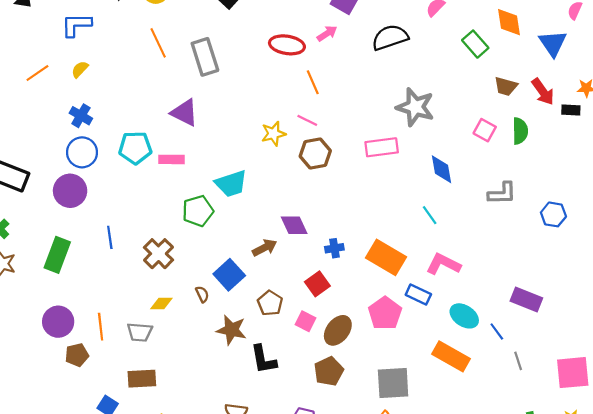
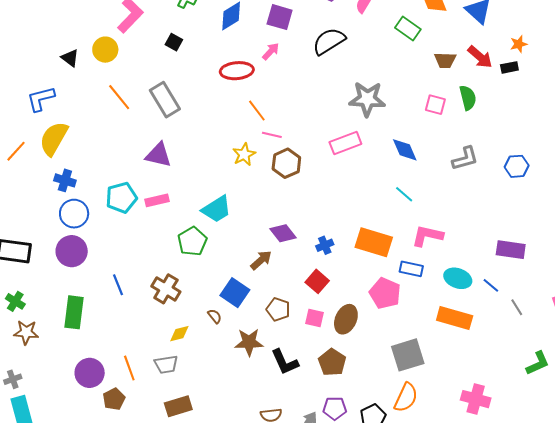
yellow semicircle: (80, 69) -> (54, 138), size x2.0
orange line: (313, 82) -> (257, 111), moved
brown pentagon: (329, 371) -> (332, 362), moved

